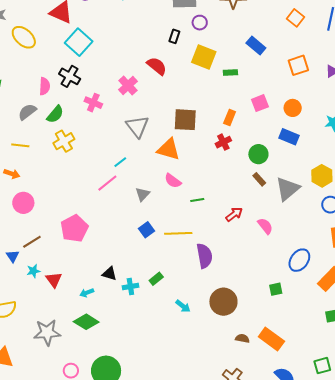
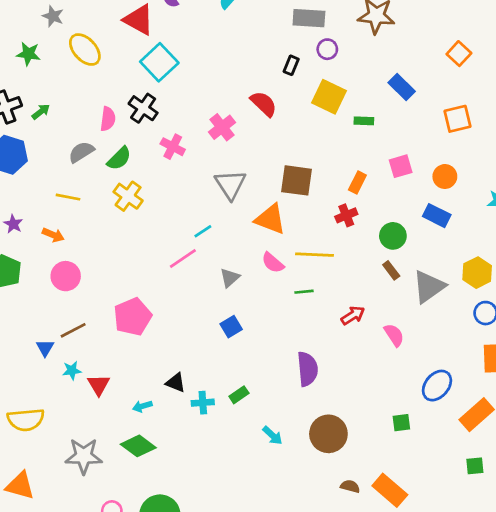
yellow cross: (64, 141) -> (128, 196), turned -30
yellow line: (178, 233) -> (315, 255), moved

